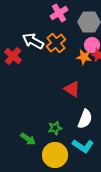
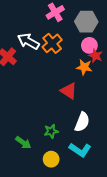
orange star: (84, 57) -> (84, 67), moved
yellow circle: (55, 155) -> (51, 159), size x0.6

